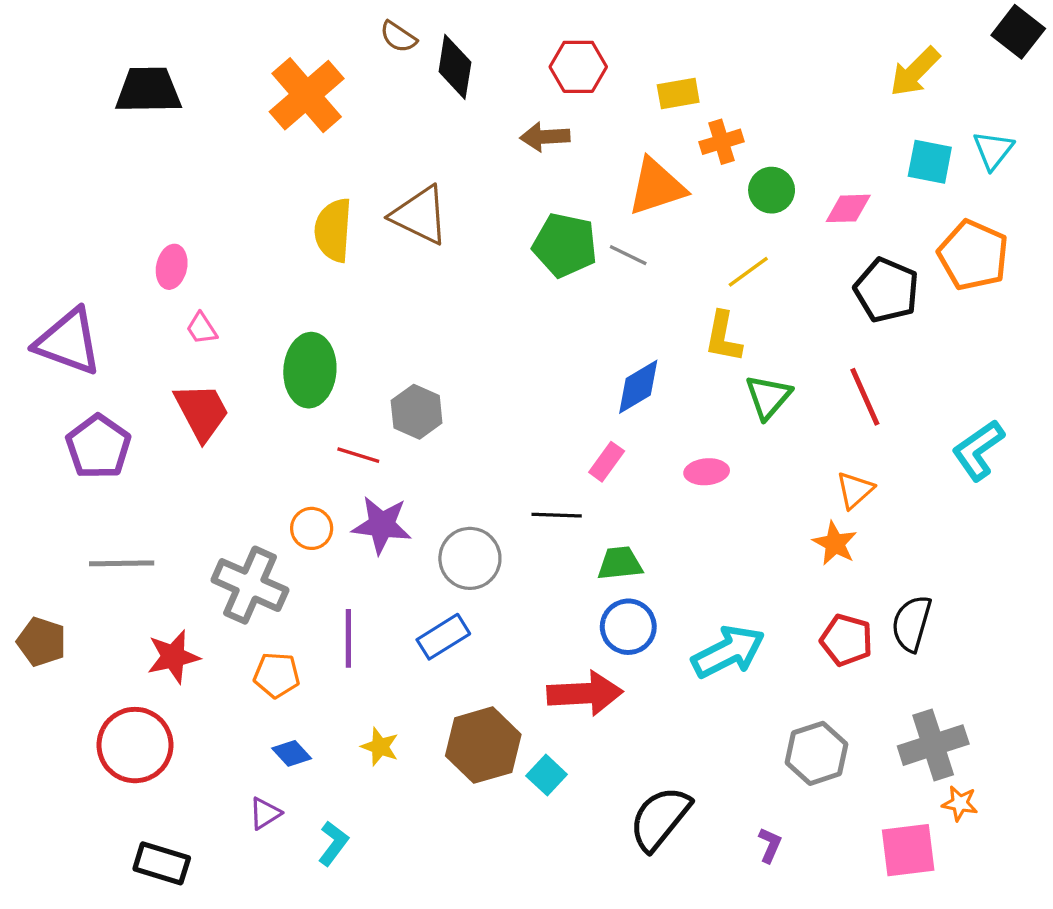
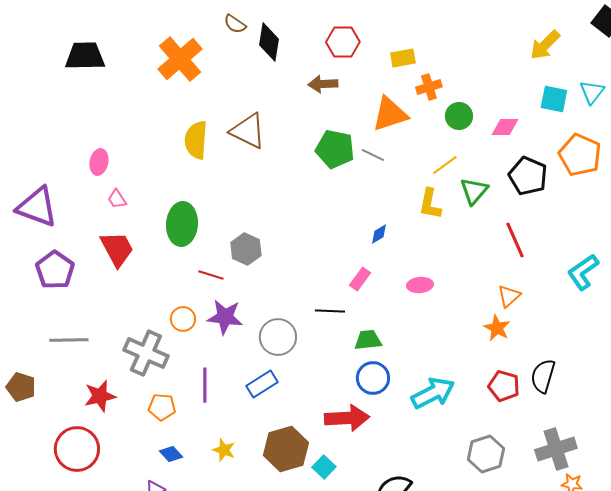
blue diamond: (638, 387) -> (379, 234), size x0.6
green triangle: (768, 397) -> (474, 191), moved

